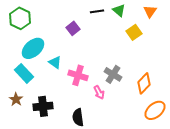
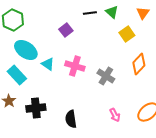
cyan ellipse: (33, 48) -> (26, 50), turned 75
pink cross: (78, 75) -> (75, 66), moved
orange diamond: (144, 83) -> (139, 64), moved
pink arrow: (99, 92) -> (115, 115), moved

